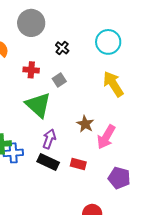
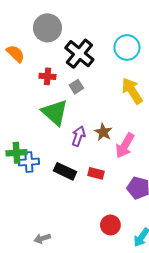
black cross: (62, 48) -> (79, 54), size x2.0
purple arrow: (49, 139) -> (78, 136), moved

